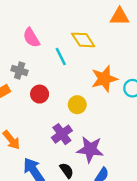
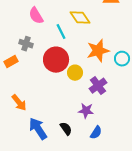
red circle: (40, 94) -> (56, 60), moved, size x1.6
purple cross: (62, 134) -> (98, 86), moved
purple star: (90, 149) -> (86, 111), size x0.7

